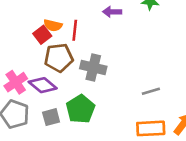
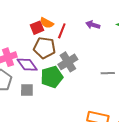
gray cross: (93, 67) -> (68, 62), turned 30
gray line: (151, 91) -> (108, 73), moved
green pentagon: (80, 109) -> (52, 77), moved

